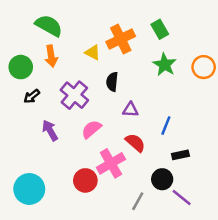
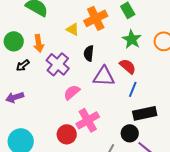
orange arrow: (51, 56) -> (39, 43), moved
purple triangle: (130, 110) -> (104, 76), size x1.6
purple arrow: (50, 130) -> (15, 97), moved, turned -78
red semicircle: (135, 143) -> (128, 66), moved
black rectangle: (180, 155) -> (145, 113), size x1.6

